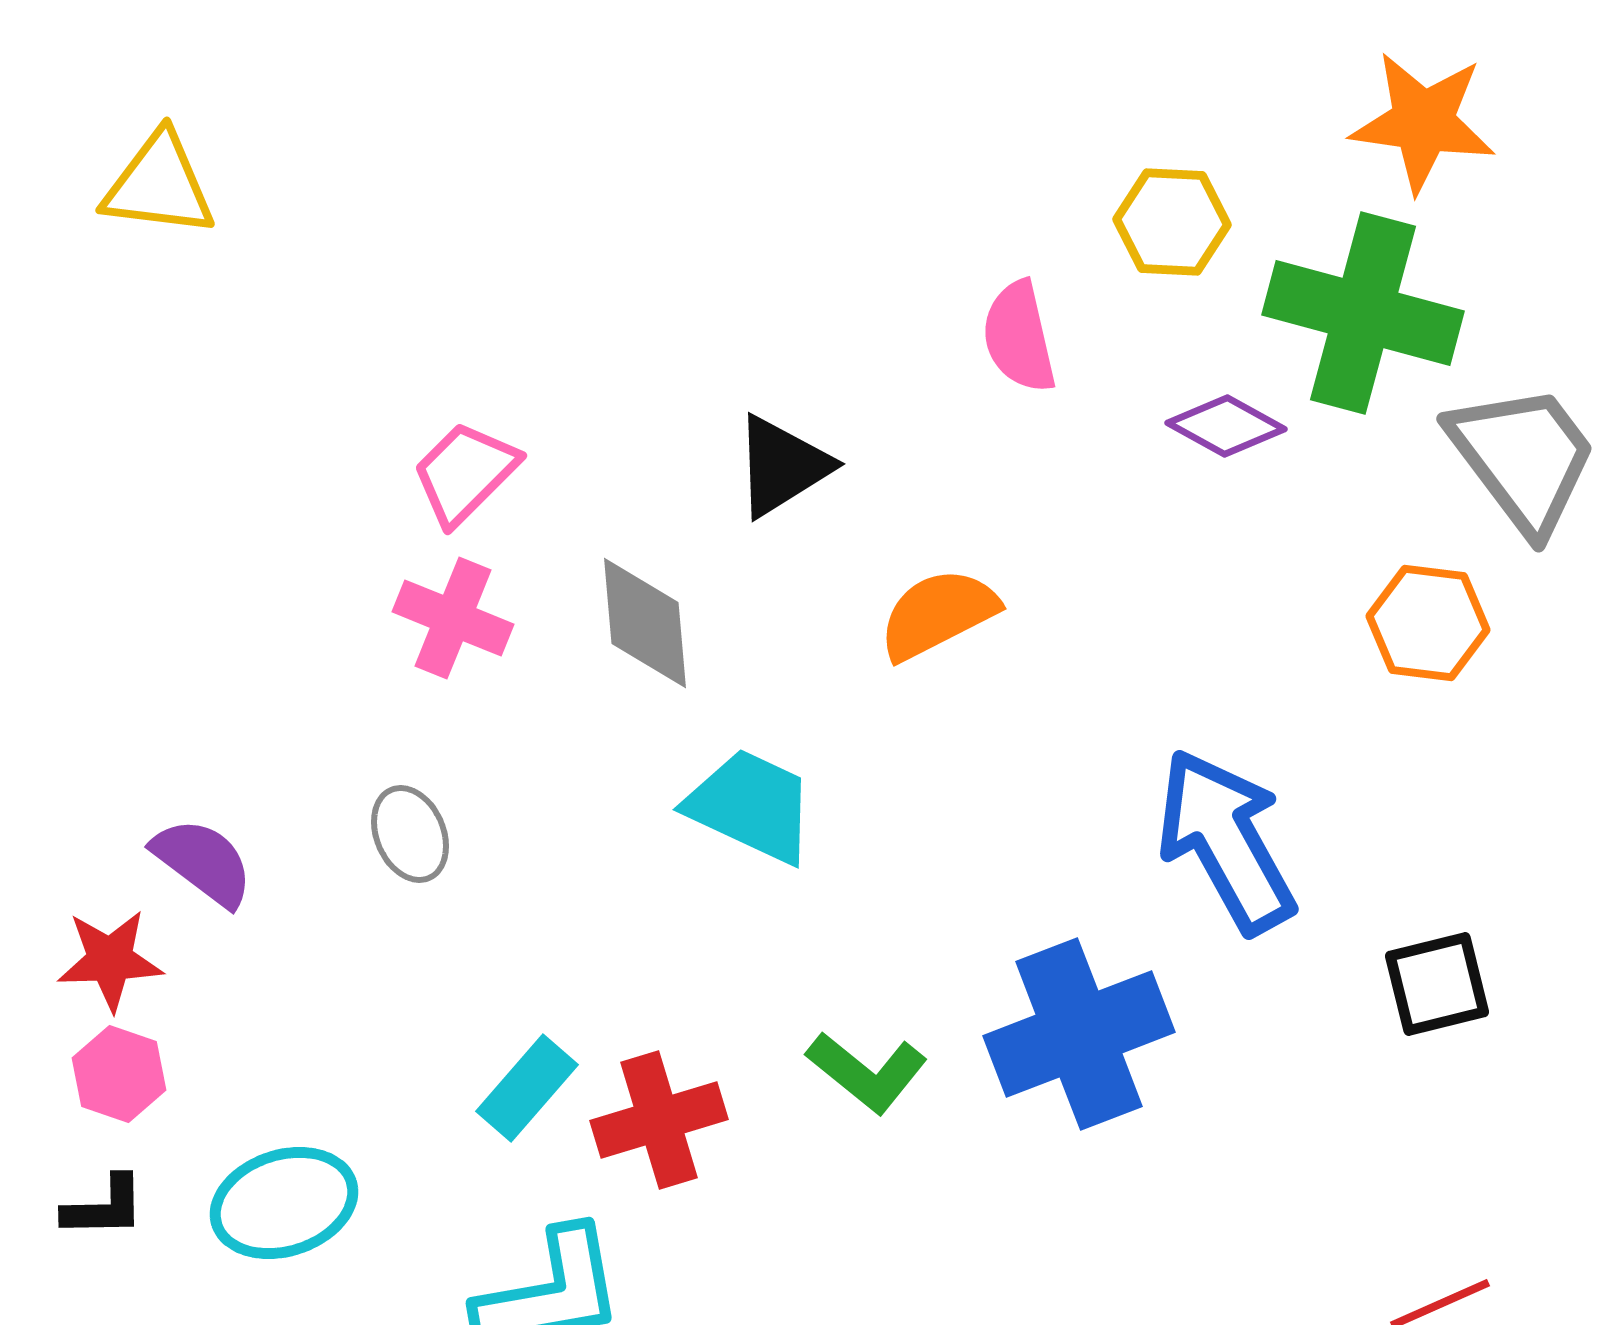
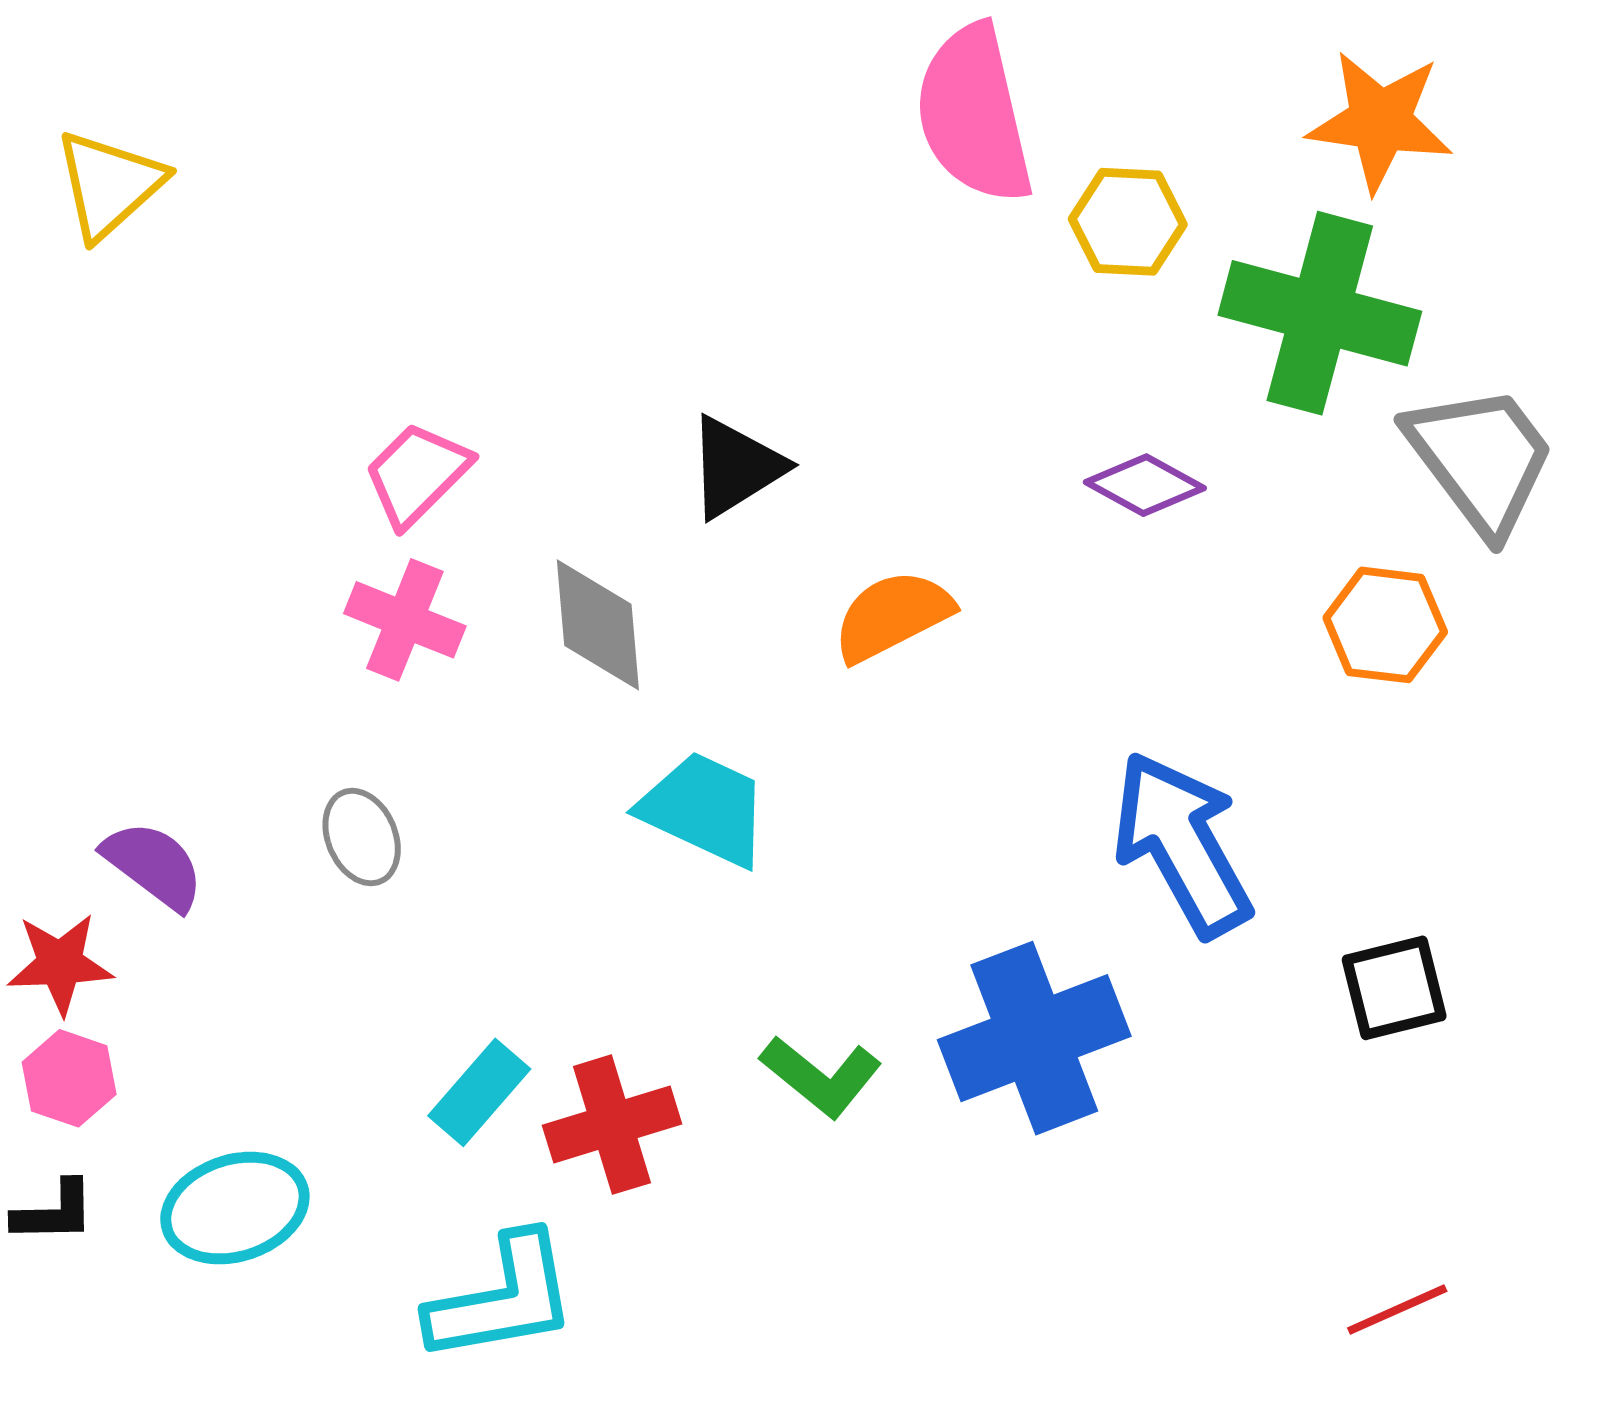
yellow triangle: (159, 185) -> (109, 185), turned -49
pink semicircle: (1019, 337) -> (974, 114), moved, size x1.6
purple diamond: (1226, 426) -> (1145, 485), moved

